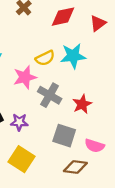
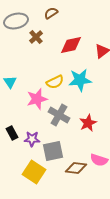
gray square: (64, 136) -> (53, 151), moved, turned -30
brown diamond: (75, 167) -> (76, 168), moved

